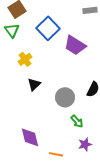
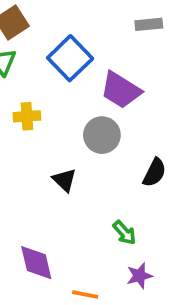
yellow cross: (25, 59) -> (27, 116), turned 32
black triangle: (34, 84) -> (64, 180), moved, turned -32
gray circle: (65, 97) -> (102, 135), moved

